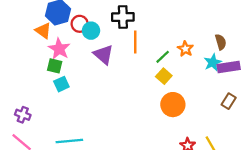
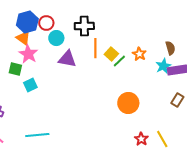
red circle: (80, 24) -> (46, 23), moved
orange triangle: (43, 31) -> (23, 38), moved
purple triangle: (104, 55) -> (67, 59), turned -30
green square: (55, 66) -> (15, 69), moved
yellow square: (164, 76) -> (111, 54), moved

